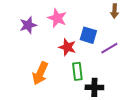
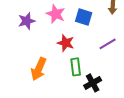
blue square: (88, 35) -> (84, 17), moved
black cross: (94, 87) -> (93, 83), turned -30

